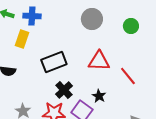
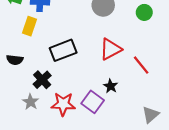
red triangle: (99, 61) -> (111, 49), turned -30
black cross: (64, 90) -> (42, 80), moved

